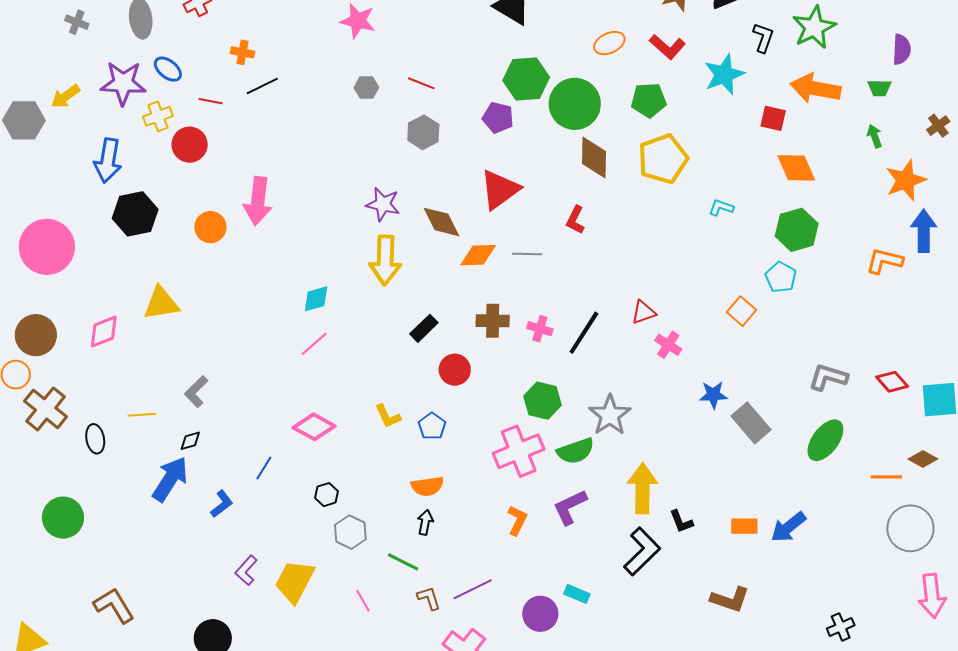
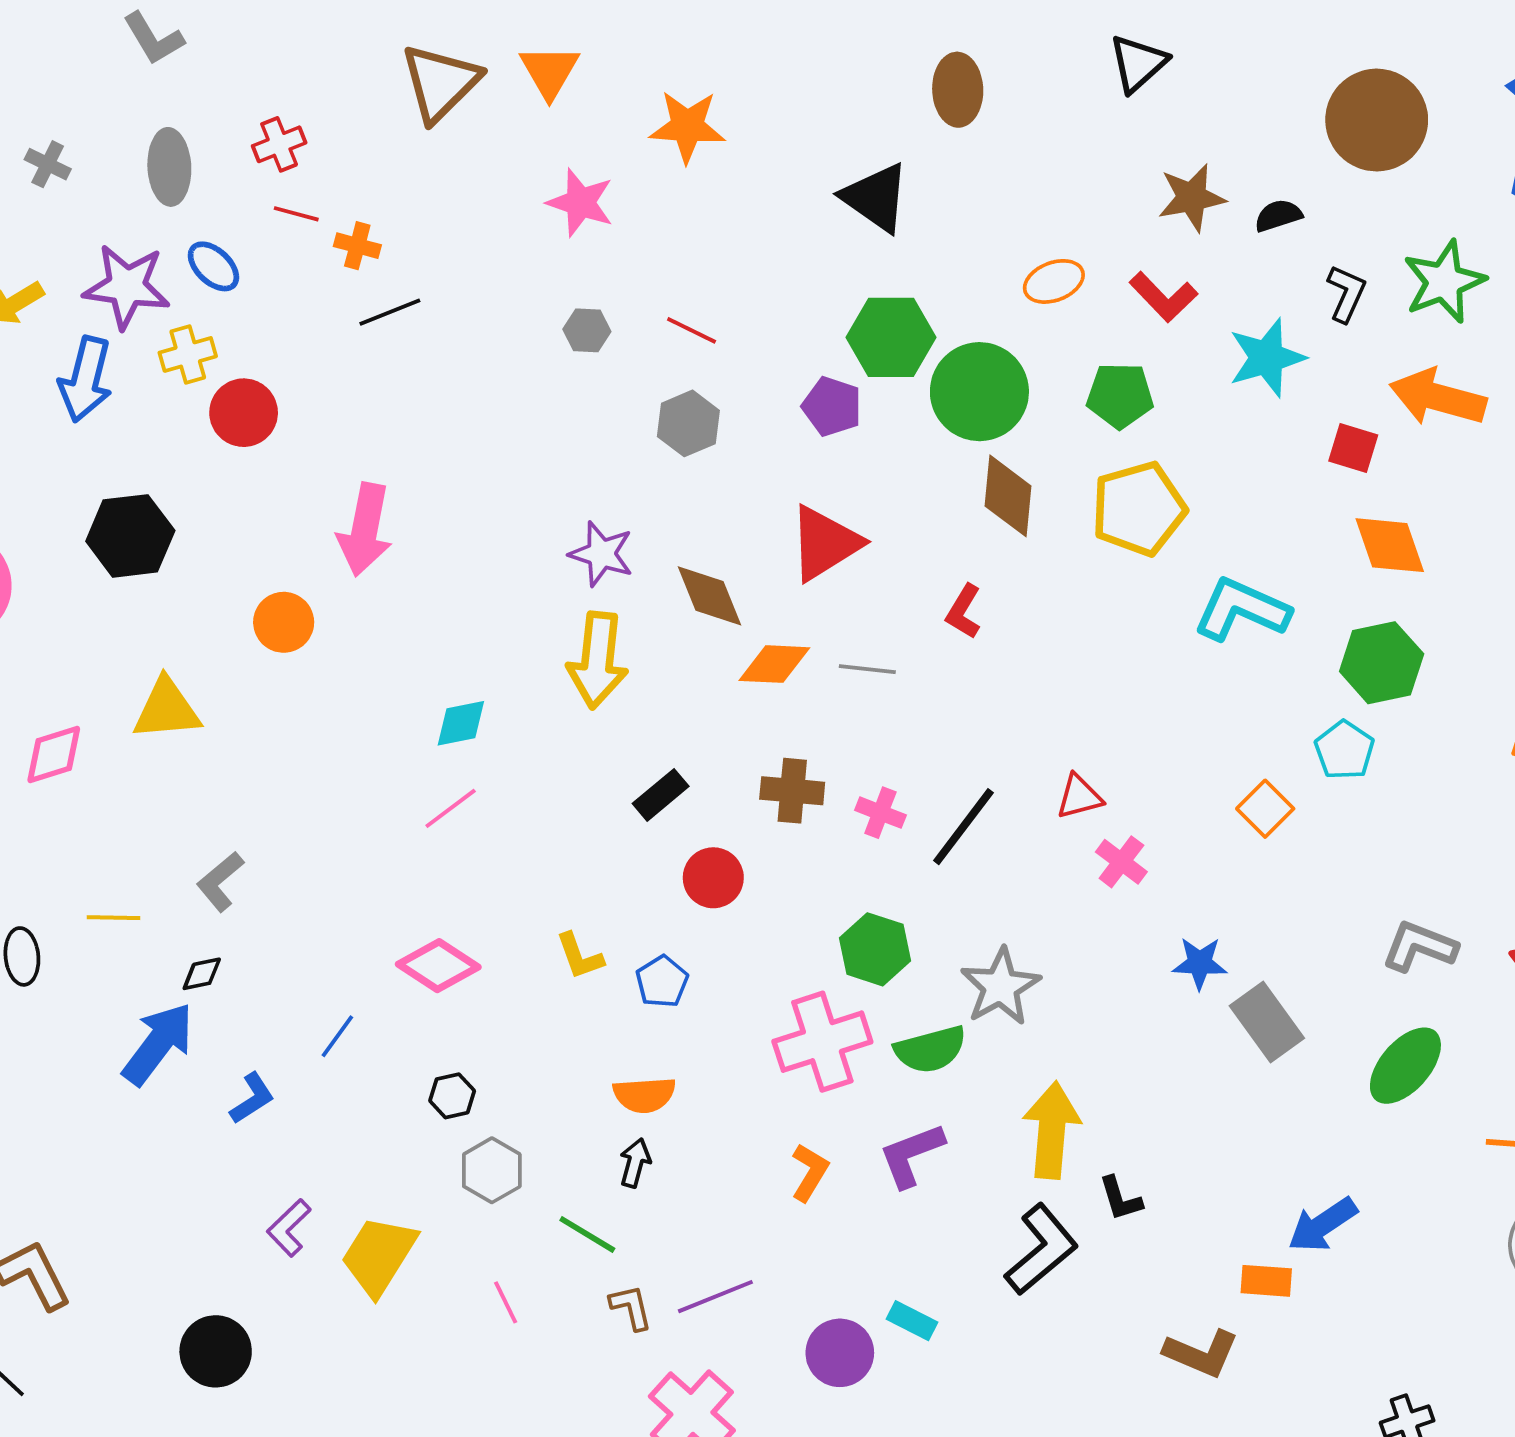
red line: (211, 101) -> (296, 214), moved
blue arrow: (108, 160) -> (86, 379), moved
cyan L-shape: (721, 208) -> (1242, 609), size x2.0
orange circle: (210, 227) -> (284, 622), moved
orange rectangle: (744, 526) -> (1266, 1281), moved

